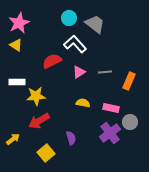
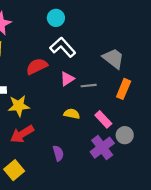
gray trapezoid: (95, 24) -> (113, 58), moved
gray line: (105, 72) -> (89, 86), moved
pink rectangle: (111, 108) -> (103, 119), turned 35
yellow square: (46, 153) -> (14, 170), moved

